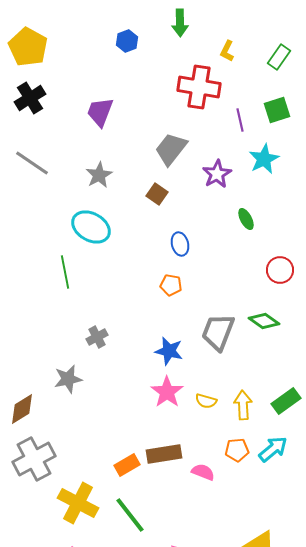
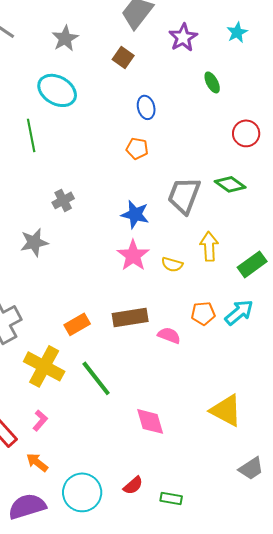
cyan star: (264, 159) -> (237, 32), moved, size x0.7
yellow arrow: (243, 405) -> (209, 246), moved
orange rectangle: (127, 465) -> (77, 324), moved

